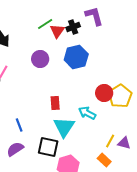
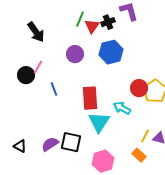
green line: (45, 24) -> (80, 19), turned -35
red rectangle: (55, 103) -> (90, 98), size x1.6
blue line: (19, 125) -> (54, 89), moved
black square: (48, 147) -> (71, 142), moved

